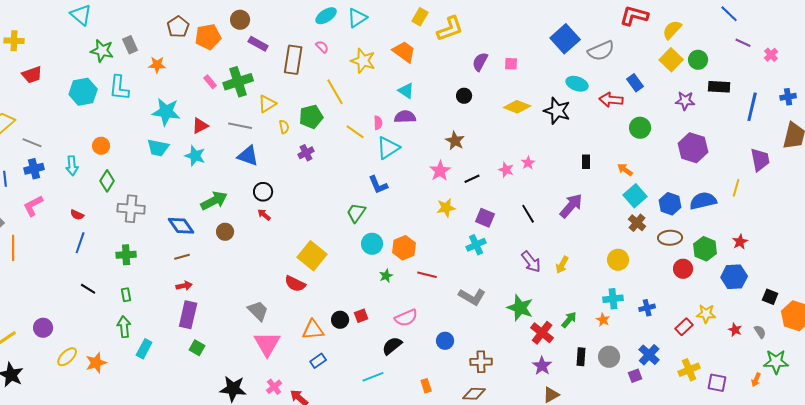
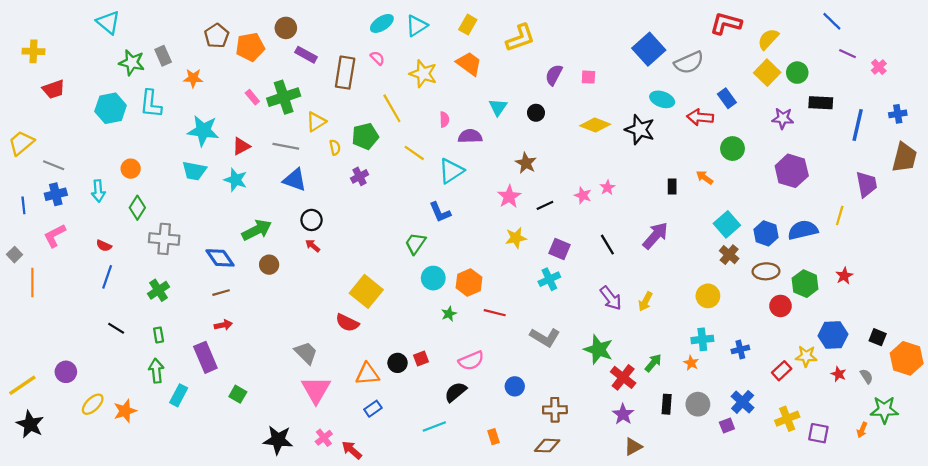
yellow rectangle: (420, 17) -> (468, 25), moved
cyan triangle: (406, 91) -> (498, 107), moved, turned 30
pink semicircle: (378, 123) -> (444, 119), moved
orange arrow: (625, 170) -> (705, 178), moved
green cross: (126, 255) -> (159, 290), turned -30
blue hexagon: (734, 277) -> (833, 335), moved
purple rectangle: (188, 315) -> (205, 357), moved, turned -36

